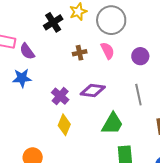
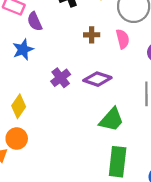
blue star: (22, 78) -> (23, 49), turned -30
yellow diamond: (64, 125) -> (19, 106), moved

